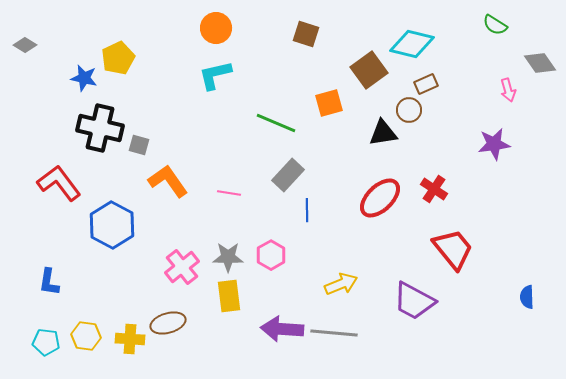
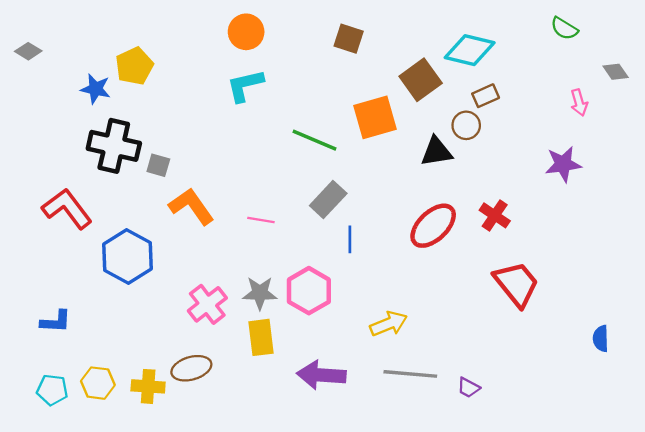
gray diamond: (540, 63) -> (616, 72), size x0.7
orange square: (329, 103) -> (375, 117), size x1.4
pink hexagon: (271, 255) -> (309, 291), size x1.4
blue L-shape: (49, 282) -> (56, 321), turned -96
purple trapezoid: (414, 301) -> (468, 388), moved, size x0.5
gray line: (334, 333) -> (410, 374), moved

